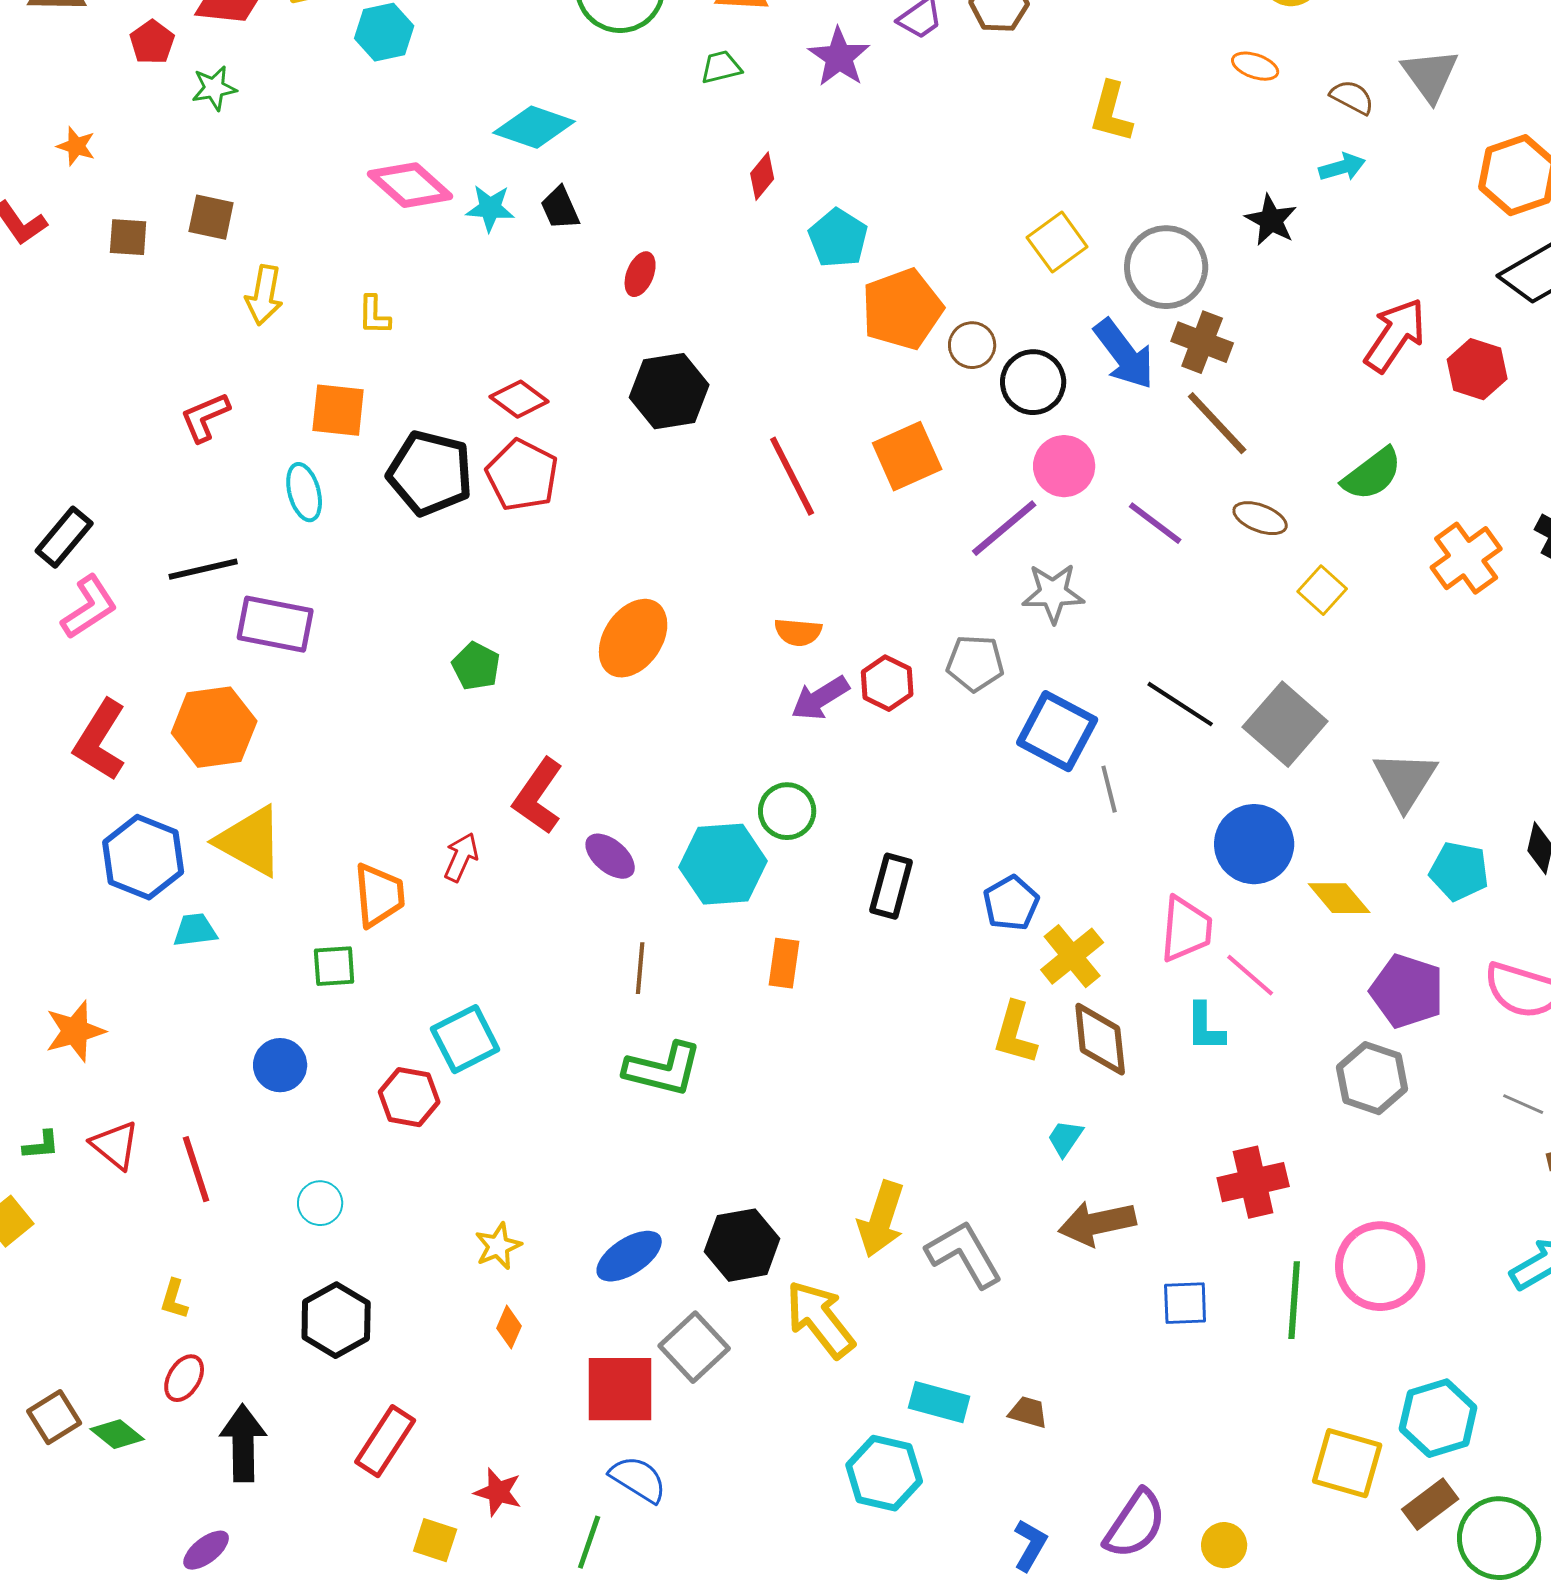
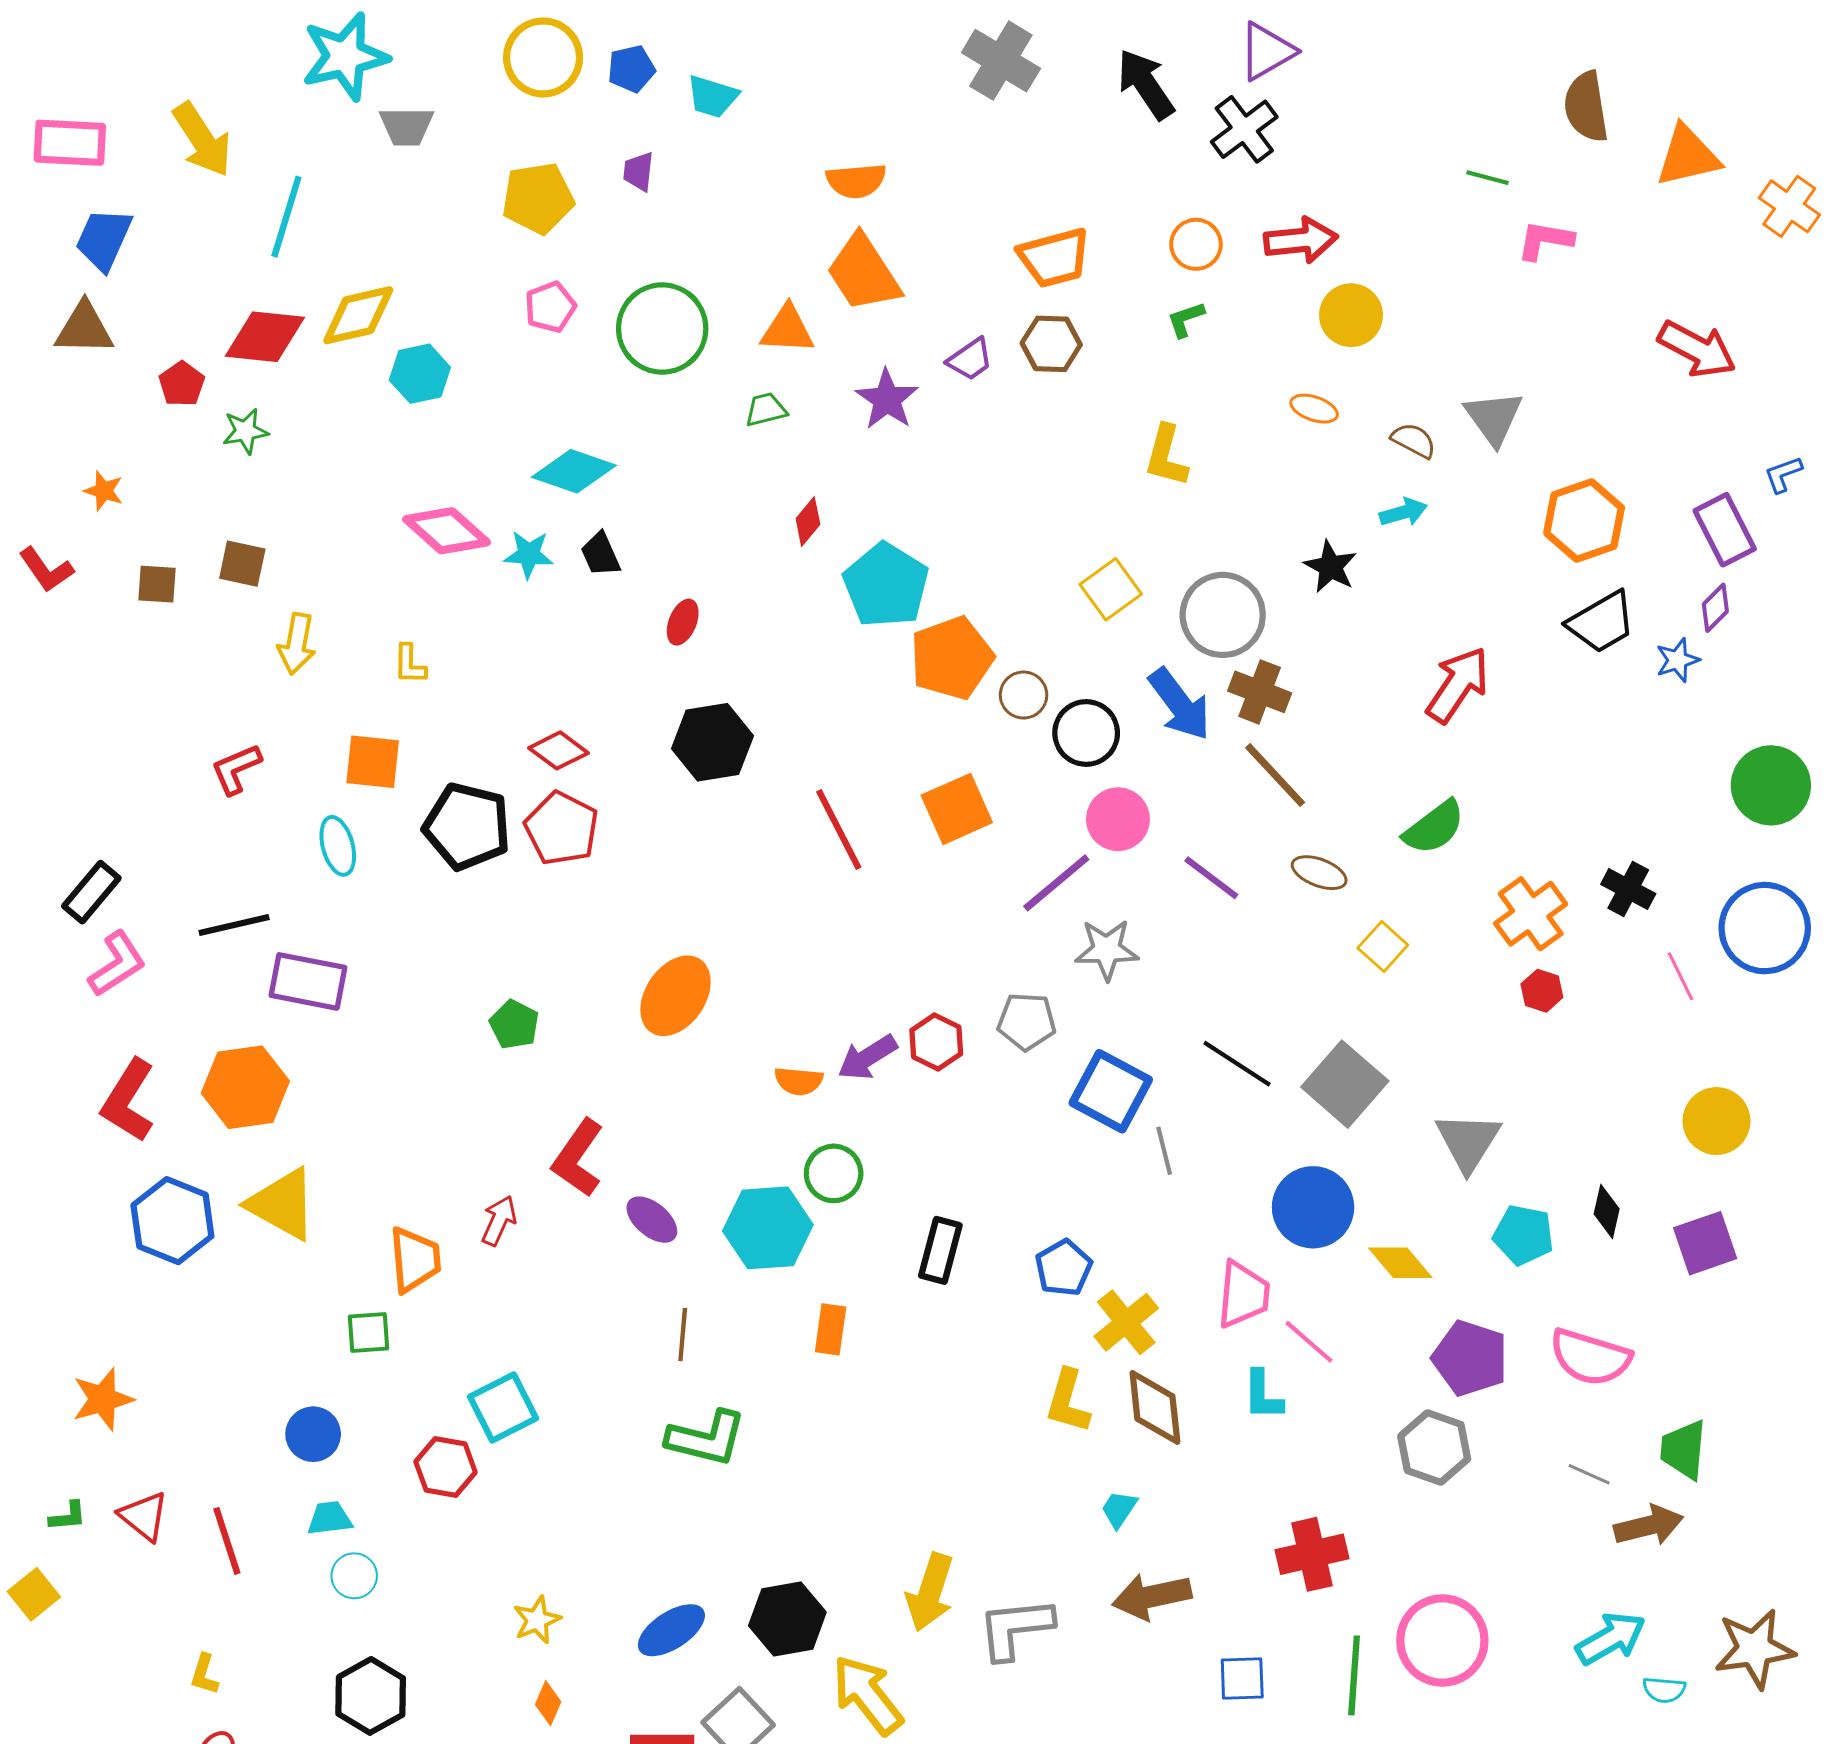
cyan pentagon: (838, 238) -> (886, 585), size x1.4
red hexagon: (1477, 369) -> (1542, 991), moved, size x0.7
orange semicircle: (798, 632) -> (799, 1081), moved
cyan trapezoid: (195, 930) -> (330, 1518), moved
gray L-shape: (964, 1254) -> (1015, 1628), turned -66

